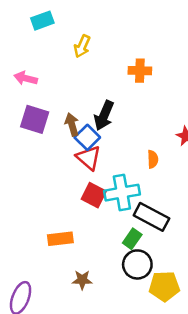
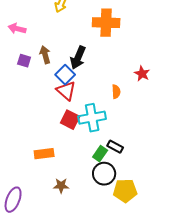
orange cross: (140, 71) -> (106, 23), size x1.5
purple square: (35, 119) -> (24, 61), size x0.6
brown arrow: (72, 125) -> (45, 55), moved
black rectangle: (151, 217) -> (115, 147), moved, size x0.6

